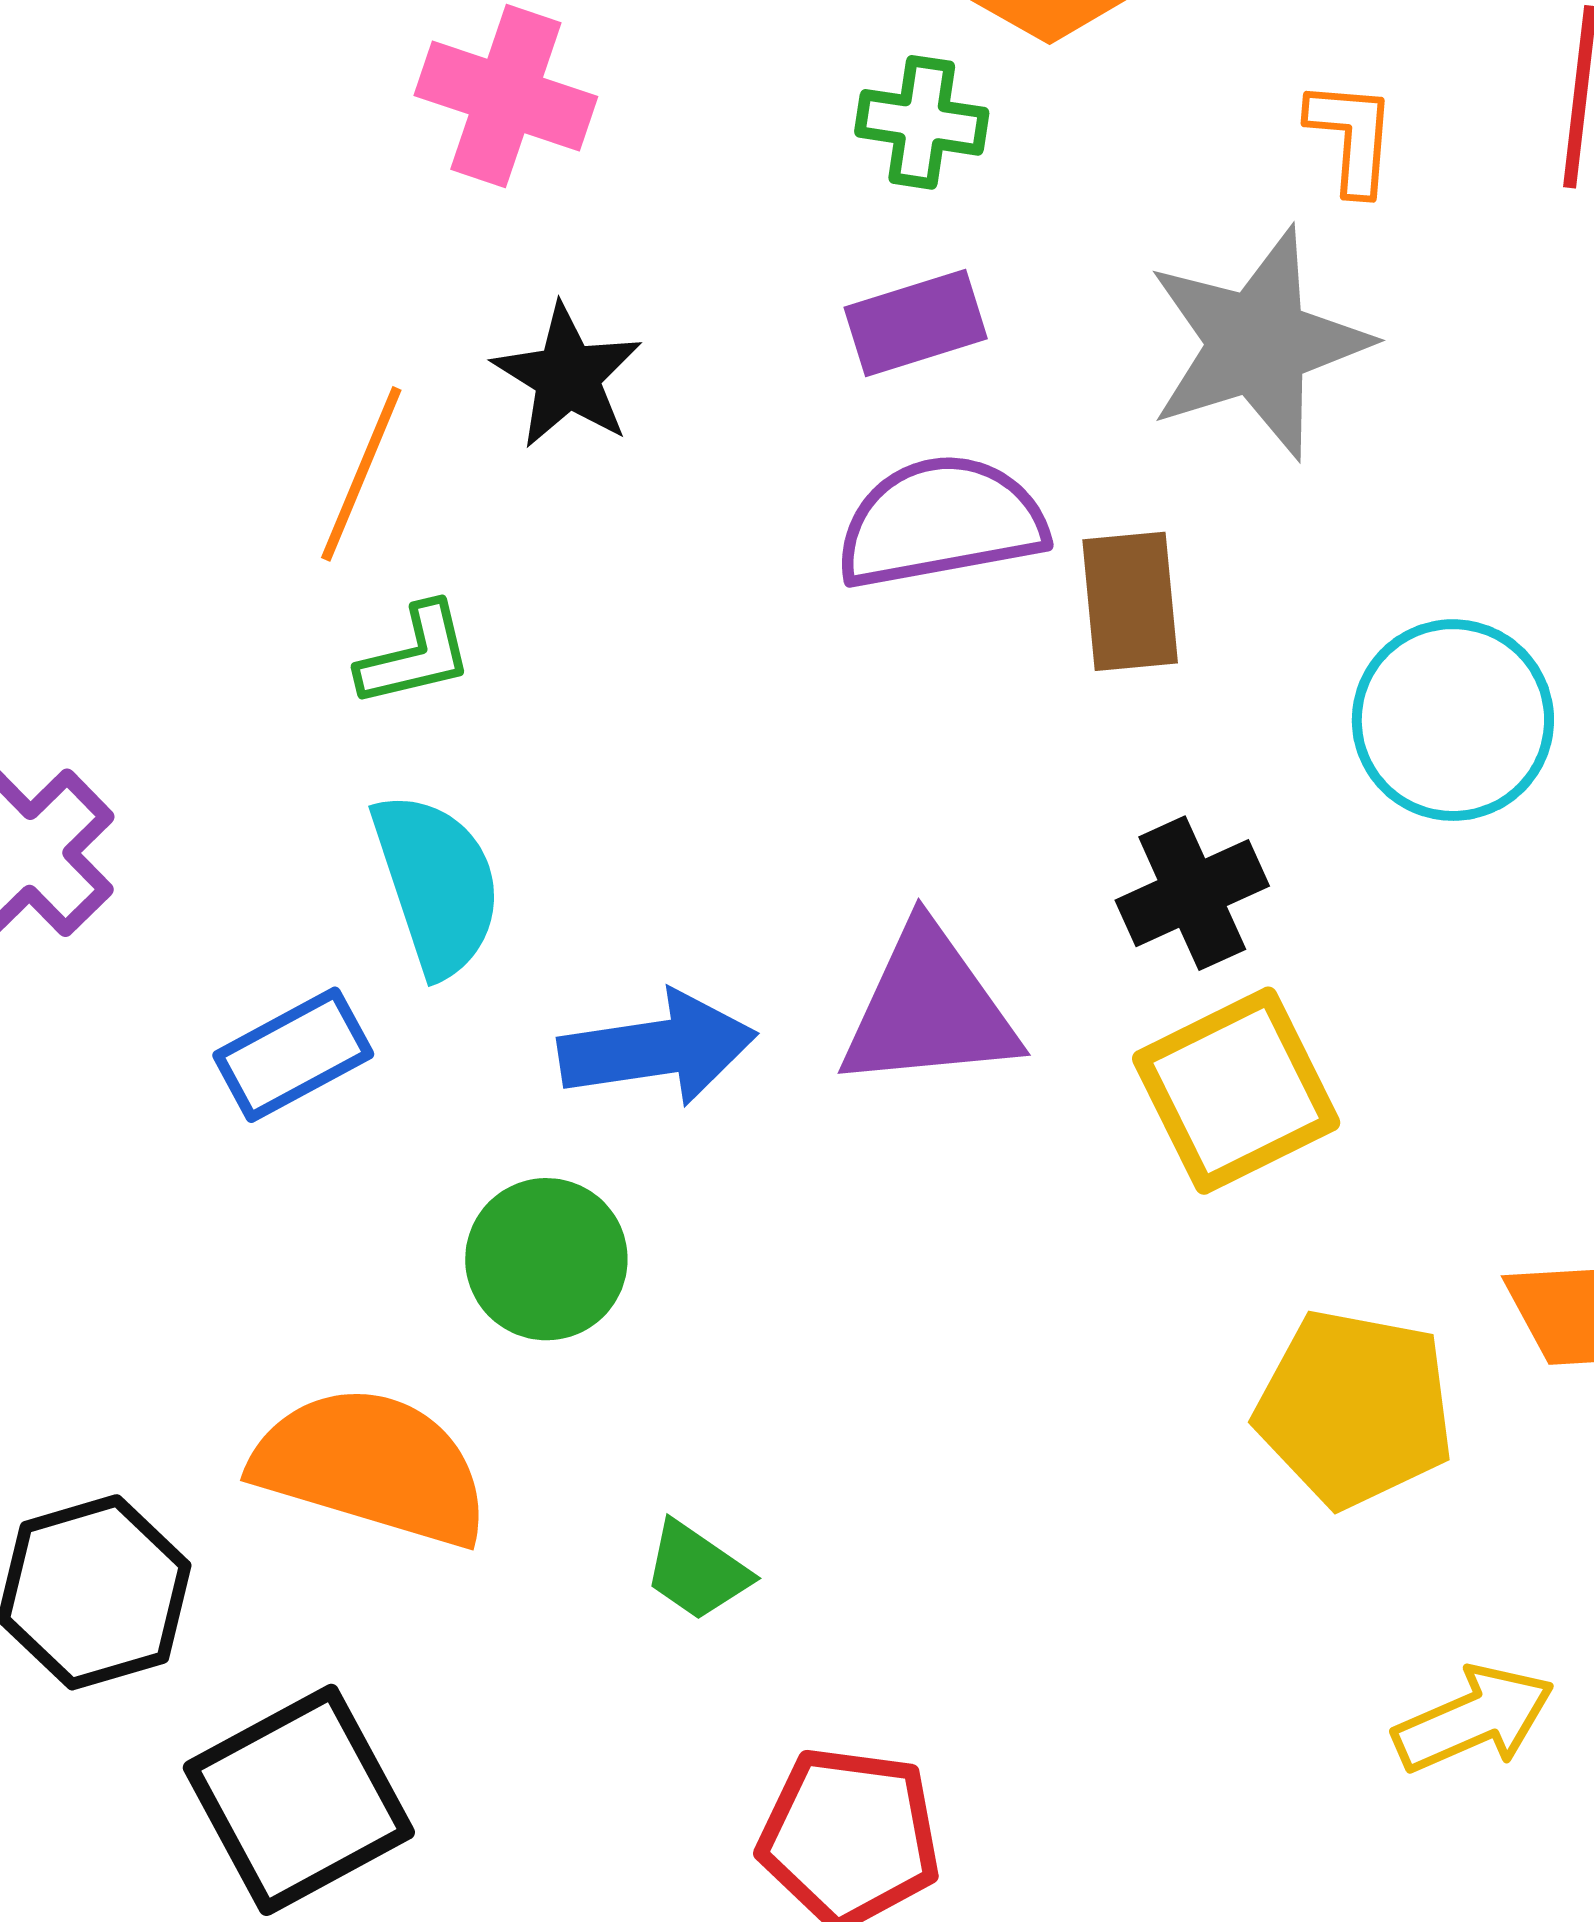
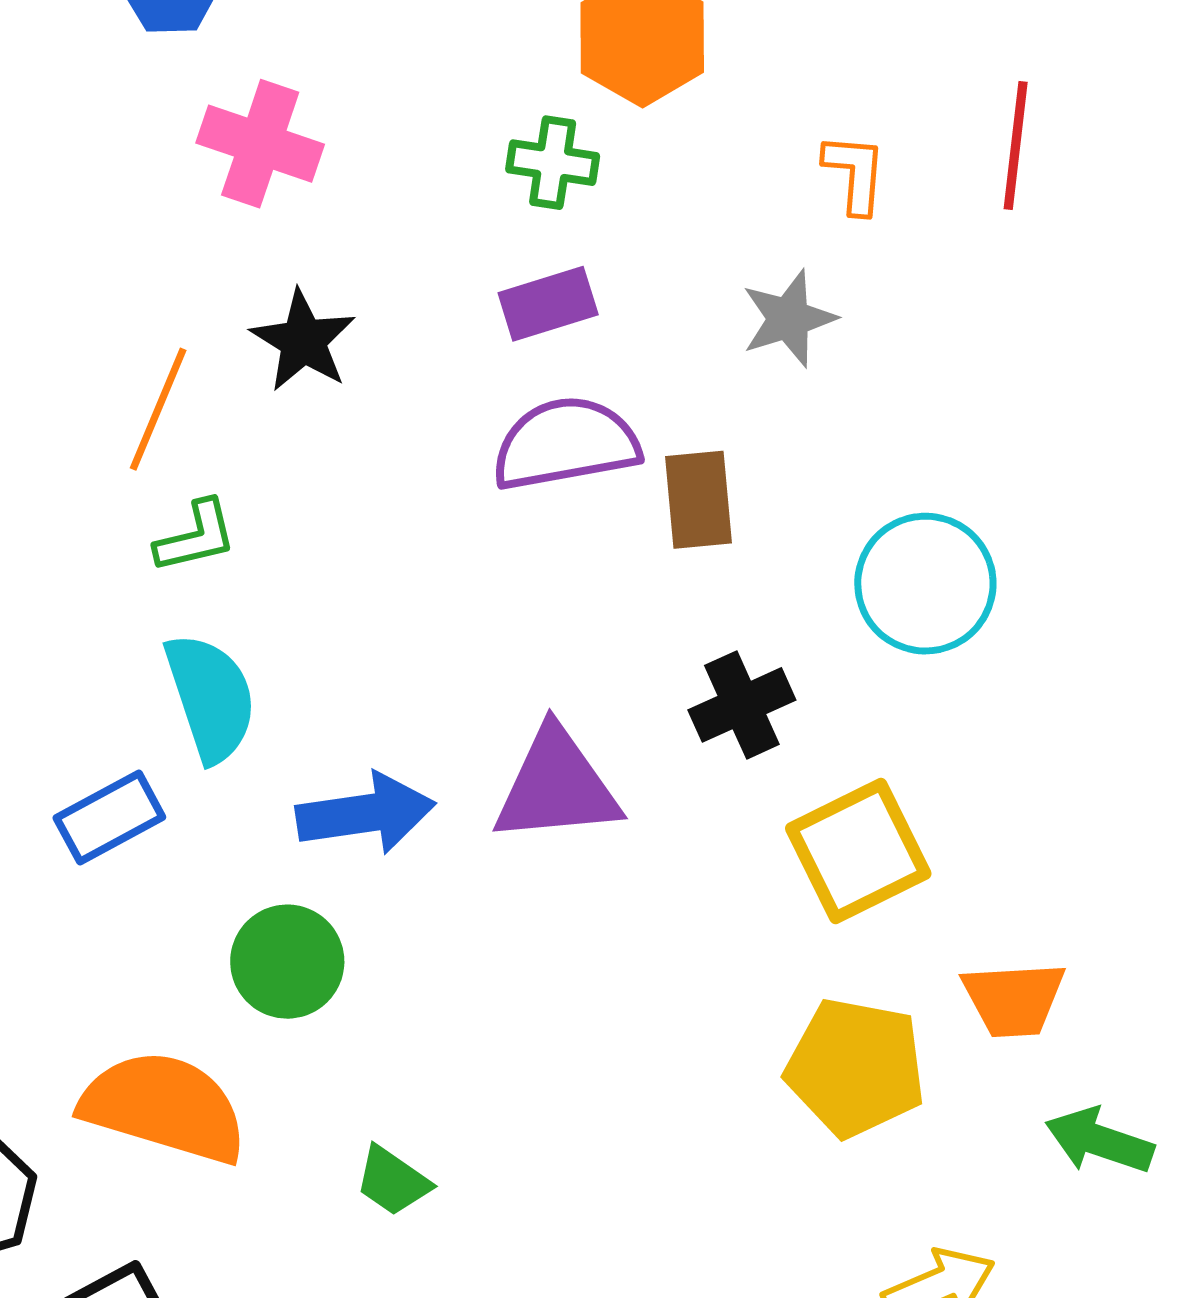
gray star: (1258, 343) -> (789, 319), size x0.6
yellow square: (1236, 1091) -> (858, 851), moved

